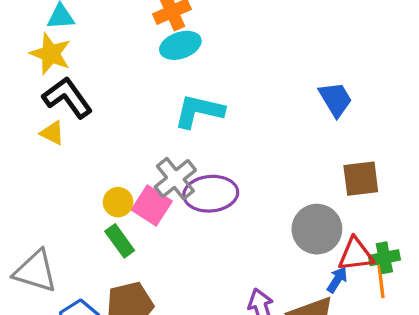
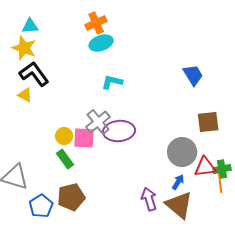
cyan L-shape: (199, 111) -> (112, 82), size x0.7
pink square: (152, 205) -> (84, 138), turned -30
blue arrow: (337, 280) -> (178, 182), moved

